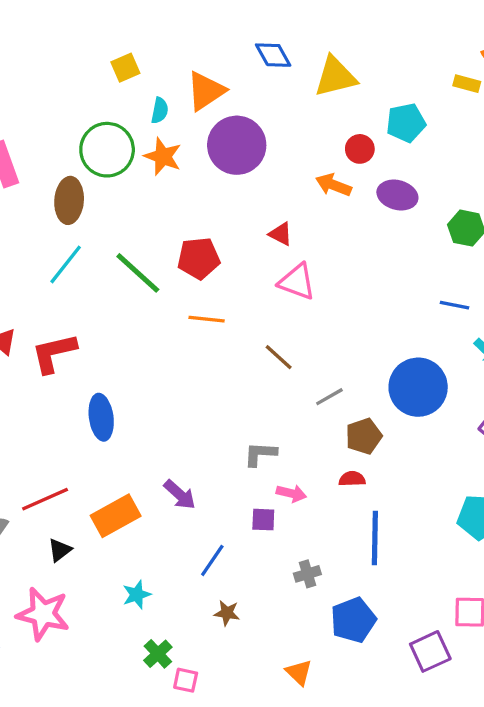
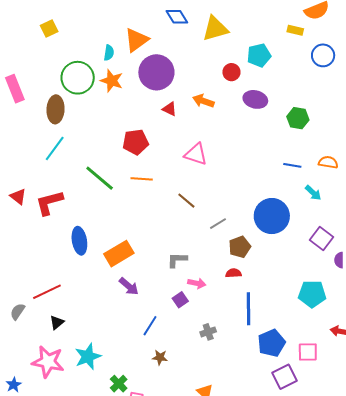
yellow square: (125, 68) -> (49, 29), moved
orange arrow: (333, 185) -> (203, 101), moved
red triangle: (281, 234) -> (170, 109), moved
green line: (138, 273) -> (100, 178), moved
orange rectangle: (116, 516) -> (119, 254), moved
purple square: (263, 520) -> (180, 300), turned -35
cyan star: (137, 595) -> (88, 357), moved, size x1.5
blue pentagon: (353, 620) -> (272, 343), moved

